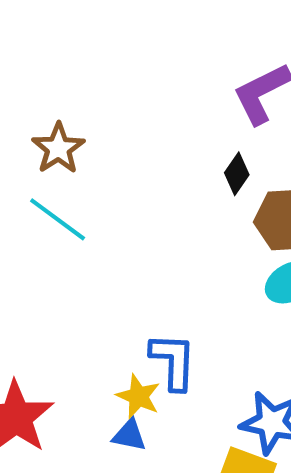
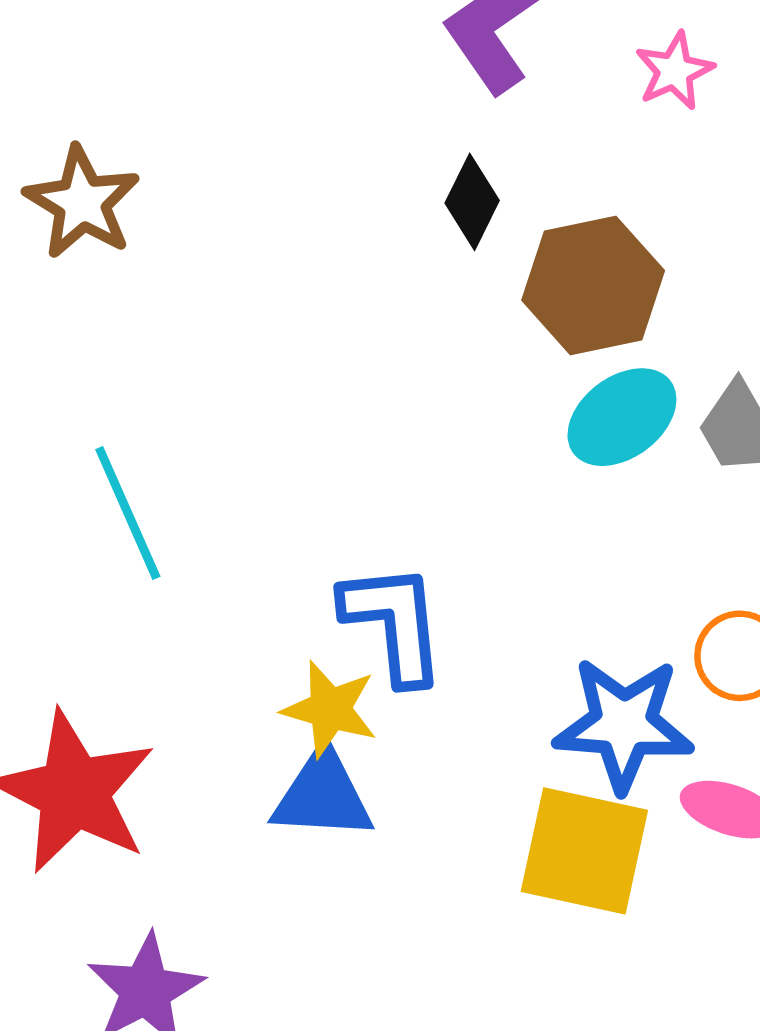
cyan line: (58, 219) -> (128, 513), moved, turned 38
blue triangle: (129, 435) -> (323, 795), size x1.4

